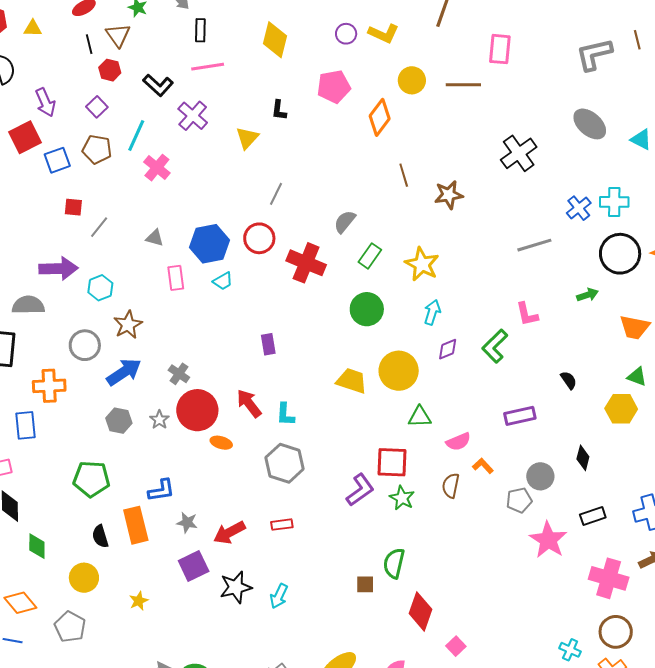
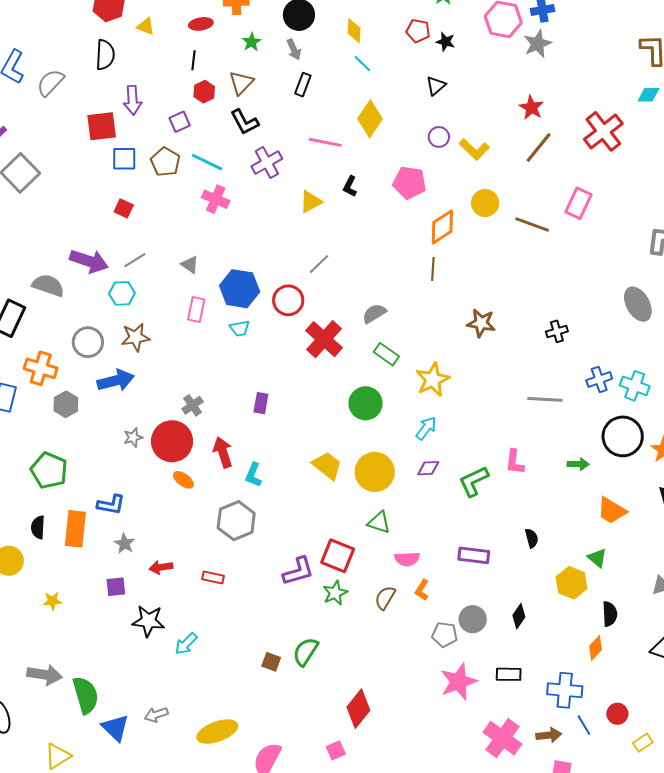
brown triangle: (118, 35) -> (241, 83), moved
pink line: (208, 67) -> (325, 142), moved
cyan line: (136, 136) -> (207, 162), turned 72
black cross: (519, 153) -> (557, 331), moved, size x0.6
pink cross: (157, 168) -> (216, 199), turned -36
brown line: (404, 175) -> (433, 269), moved
gray line: (99, 227) -> (135, 260), moved
green rectangle: (370, 256) -> (386, 354), turned 70
gray cross: (179, 374) -> (193, 405), moved
gray hexagon: (119, 421) -> (66, 404), moved
orange L-shape: (483, 466) -> (422, 590), turned -125
red arrow: (229, 533) -> (161, 567), size x0.7
purple square: (194, 566) -> (116, 587), size x0.7
red diamond: (420, 611) -> (358, 709), moved

